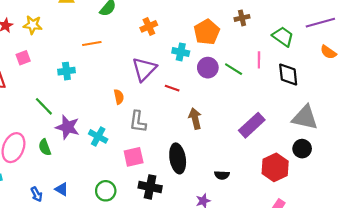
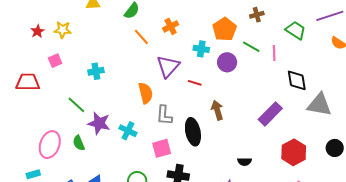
orange line: (92, 43) -> (141, 37), moved, turned 60
green line: (234, 69) -> (251, 47), moved
black diamond: (288, 75) -> (297, 80), moved
orange semicircle: (119, 97) -> (146, 93), size x1.5
black circle: (302, 149) -> (335, 148), moved
black ellipse: (178, 158) -> (193, 132), moved

